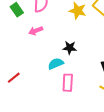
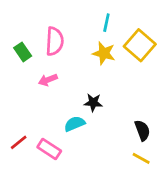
pink rectangle: (68, 83) -> (49, 149), moved, turned -60

